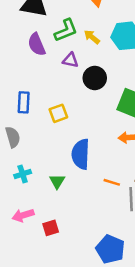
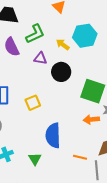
yellow arrow: (92, 37) -> (63, 44), moved

